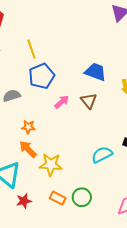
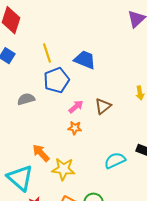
blue trapezoid: (95, 72) -> (85, 60), moved
brown triangle: (89, 101) -> (103, 106), turned 30
orange star: (28, 127) -> (75, 128), moved

